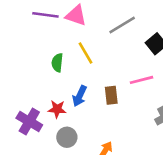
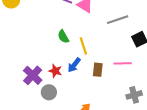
yellow line: (85, 53) -> (83, 46), moved
green semicircle: (57, 63) -> (63, 37), turned -48
gray circle: (67, 137) -> (49, 92), moved

